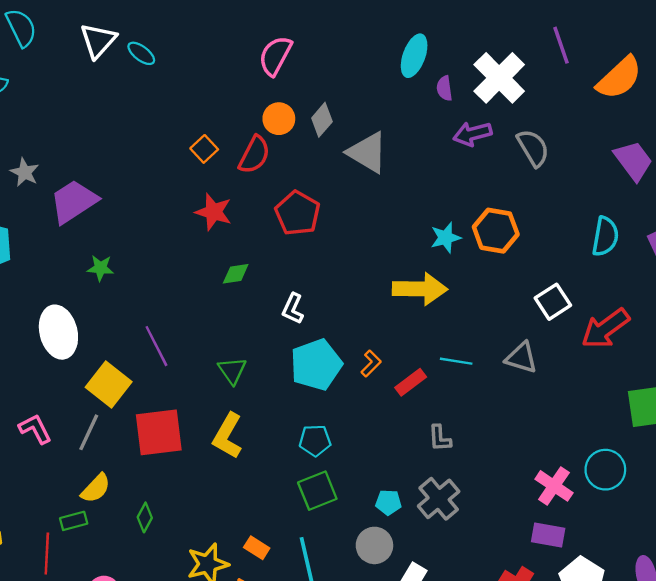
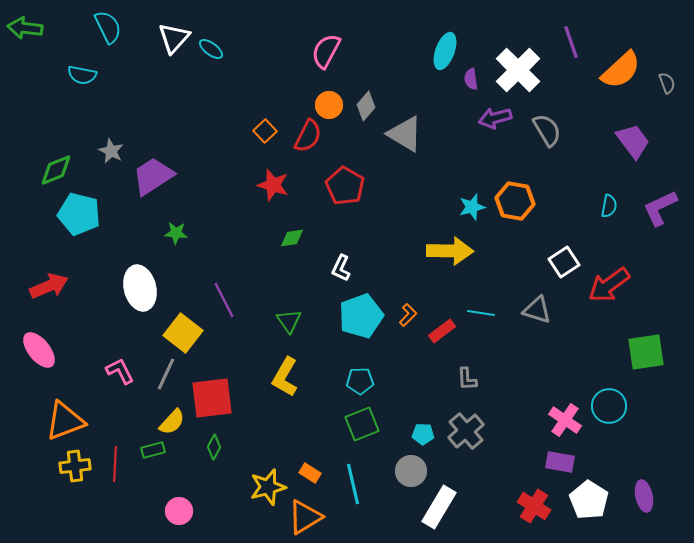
cyan semicircle: (605, 236) -> (609, 206), size x0.7
red square: (159, 432) -> (212, 398), moved
red line: (47, 554) -> (115, 464), moved

